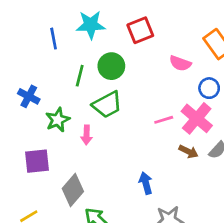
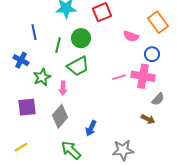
blue line: (54, 39) -> (34, 32), moved
pink cross: (197, 118) -> (143, 76), turned -30
brown arrow: (188, 151) -> (148, 119), moved
blue arrow: (146, 183) -> (91, 128), moved, turned -140
gray diamond: (73, 190) -> (60, 116), moved

